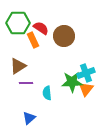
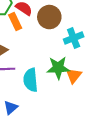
cyan cross: (86, 73) -> (74, 38), moved
cyan semicircle: (47, 93) -> (31, 80), size x1.5

